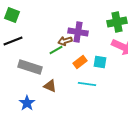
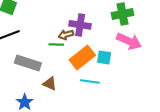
green line: (56, 50) -> (56, 44), turned 32
orange rectangle: (80, 62) -> (82, 58), size x1.6

